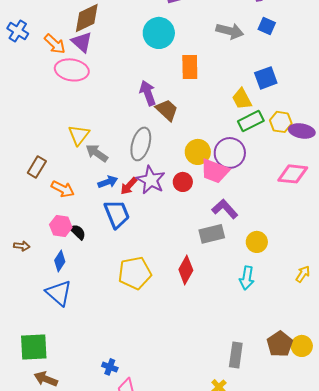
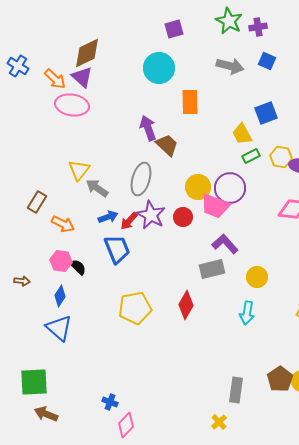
green rectangle: (251, 121) -> (251, 156), size x0.7

